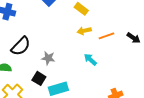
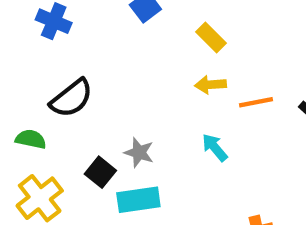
gray star: (48, 58) -> (139, 153), moved

